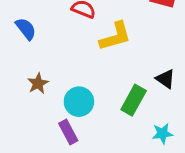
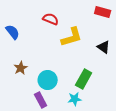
black triangle: (165, 79) -> (104, 47), moved
cyan star: (162, 134) -> (75, 99), moved

